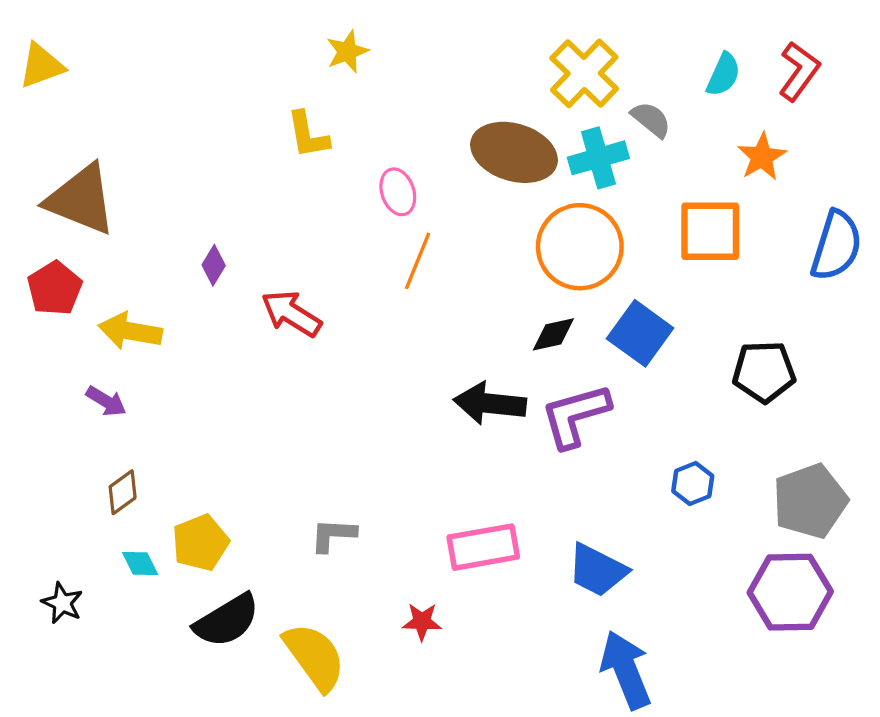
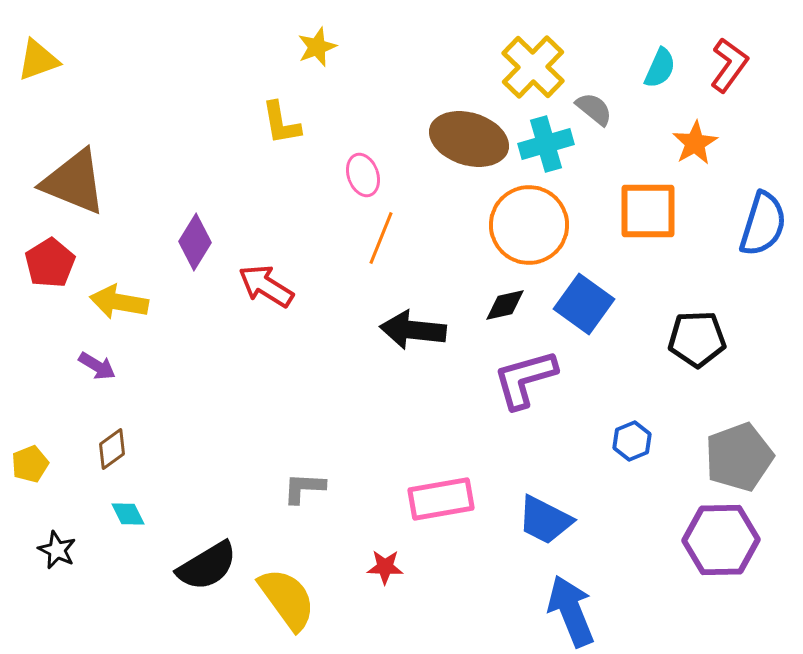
purple diamond: (214, 265) -> (195, 242), size x1.5
black arrow: (490, 403) -> (413, 330), moved
yellow pentagon: (200, 543) -> (30, 464), moved, size x0.7

